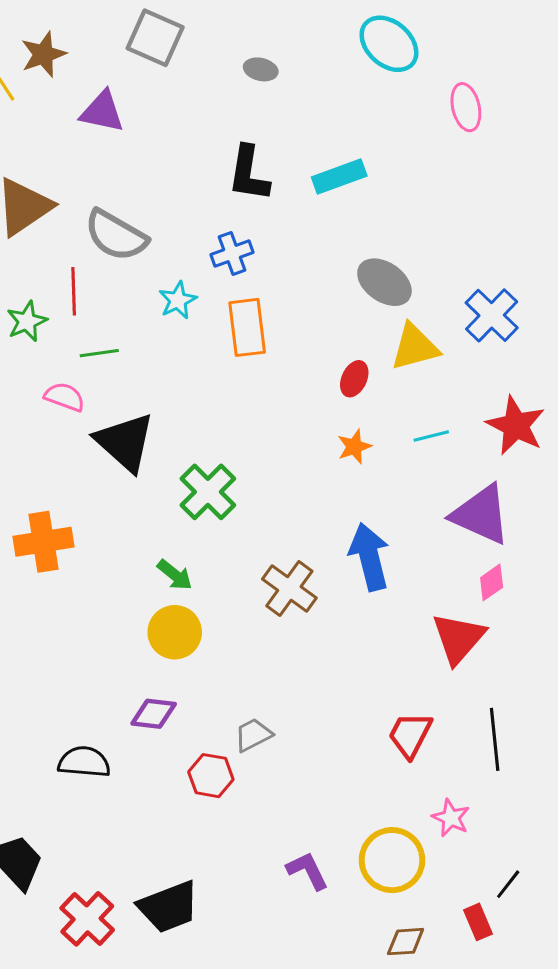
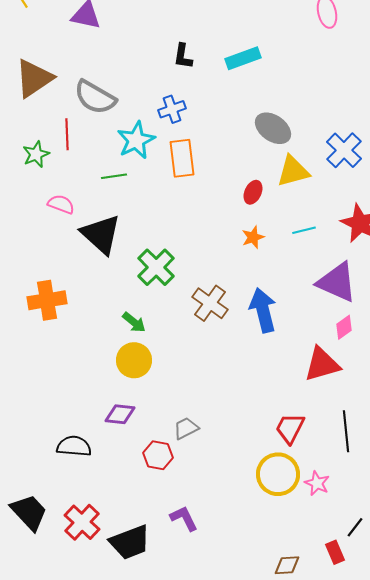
black L-shape: (249, 174) -> (183, 56), size x0.7
cyan star: (178, 300) -> (136, 140), size x1.5
green line: (99, 353) -> (114, 176), moved
brown cross: (289, 588) -> (210, 303), moved
red triangle: (458, 638) -> (322, 364), turned 33
yellow circle: (392, 860) -> (278, 474), moved
purple L-shape: (307, 871) -> (184, 518), moved
red cross: (87, 919) -> (82, 522), moved

